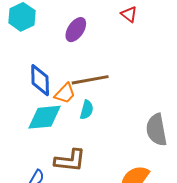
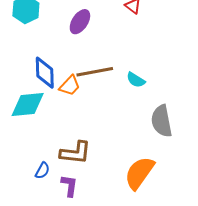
cyan semicircle: (87, 110) -> (136, 80), moved, turned 108
cyan diamond: (45, 117) -> (28, 105), moved

